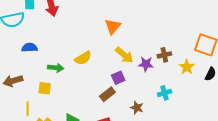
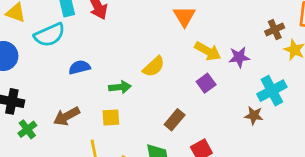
brown cross: (164, 55) -> (275, 30), moved
cyan cross: (165, 93) -> (272, 91), size x1.5
brown rectangle: (107, 94) -> (175, 120), moved
brown star: (137, 108) -> (254, 115), moved

